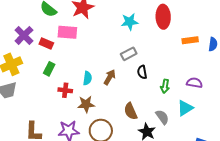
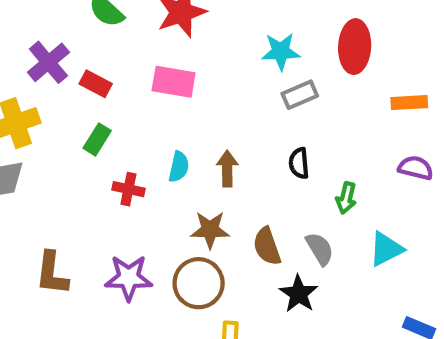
pink rectangle: (67, 32) -> (174, 82), moved
gray rectangle: (129, 54) -> (300, 95), moved
brown arrow: (110, 77) -> (227, 169), turned -35
purple semicircle: (194, 83) -> (416, 168), moved
brown star: (86, 104) -> (210, 230), moved
gray semicircle: (162, 117) -> (320, 249), moved

